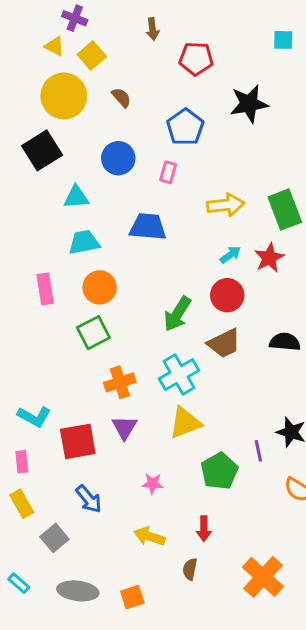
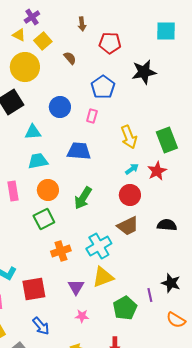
purple cross: (75, 18) -> (32, 17), turned 35
cyan square: (283, 40) -> (166, 31), size x1.5
brown semicircle: (121, 98) -> (70, 58), moved
yellow arrow: (226, 205) -> (129, 137), turned 75
green arrow: (177, 314) -> (83, 198), moved
purple triangle: (125, 427) -> (76, 287), moved

